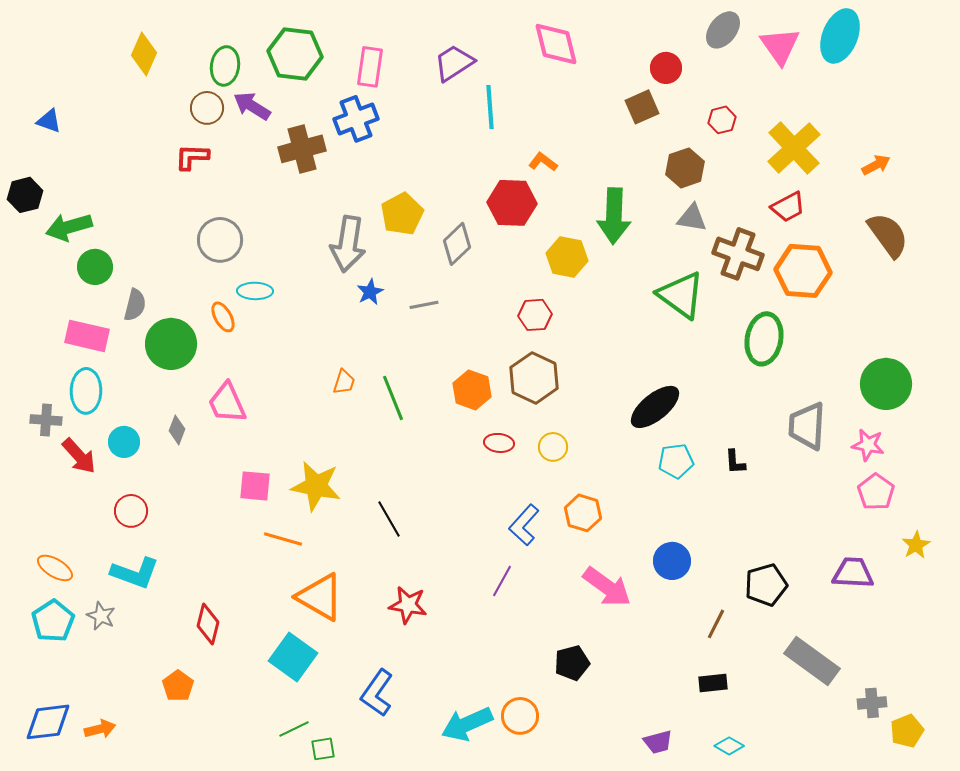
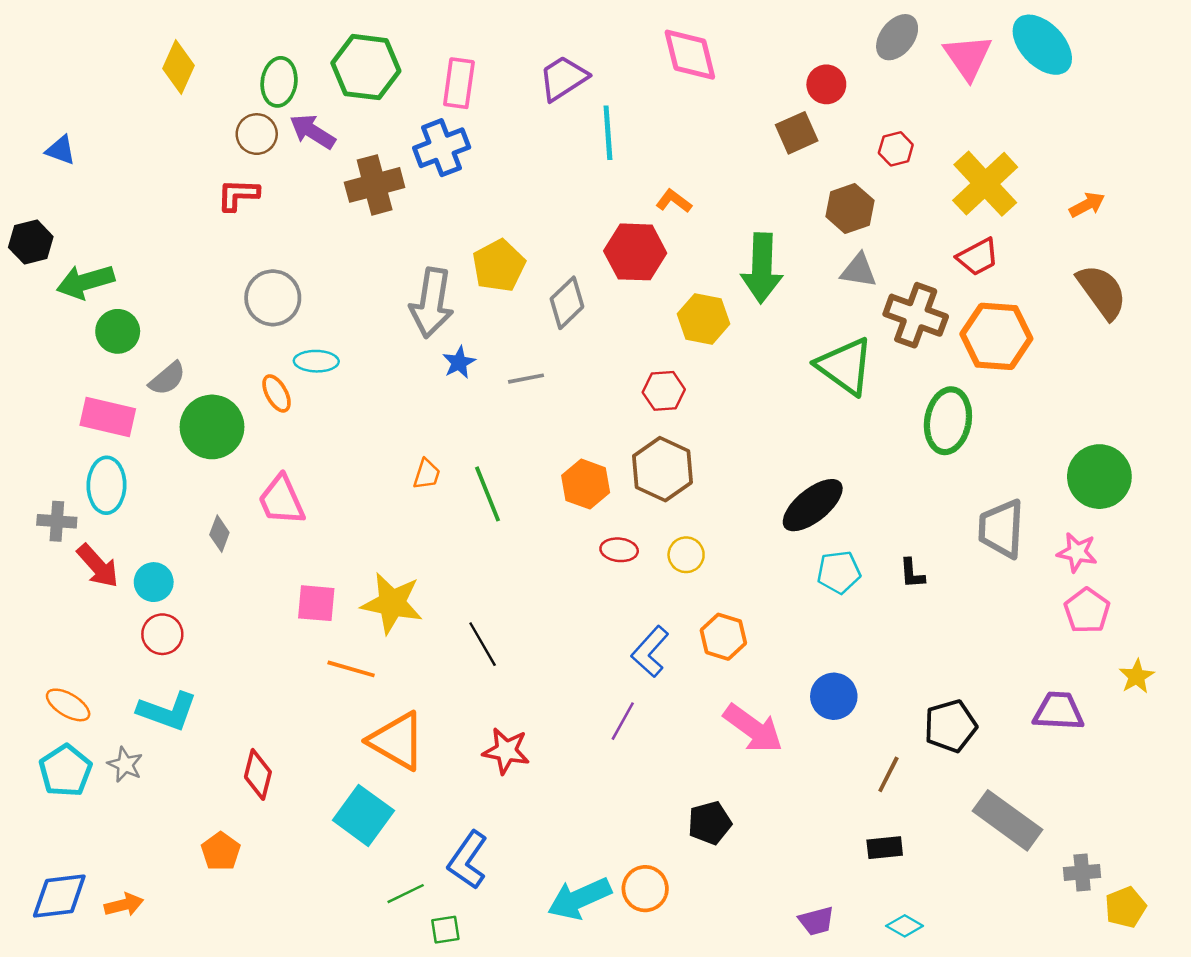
cyan ellipse: (840, 36) -> (1042, 45), turned -66
gray semicircle: (135, 305) -> (167, 379), turned 36
cyan circle: (124, 442) -> (154, 582), moved
green line: (294, 729) -> (406, 894), moved
green square: (323, 749) -> (445, 930), moved

